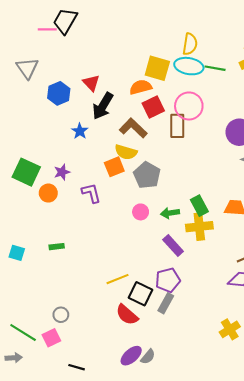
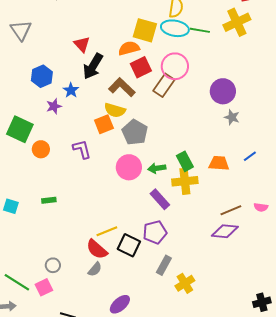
blue hexagon: (59, 93) -> (42, 76), moved
brown rectangle: (177, 126) -> (164, 85), turned 35
purple star: (62, 172) -> (54, 106), moved
pink circle: (141, 212) -> (129, 167), size x1.6
gray rectangle: (166, 303) -> (164, 265), moved
red semicircle: (127, 315) -> (97, 249), moved
yellow cross: (230, 329) -> (185, 283), moved
gray semicircle: (148, 357) -> (95, 269), moved

